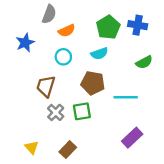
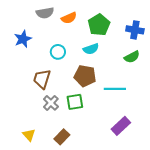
gray semicircle: (49, 14) -> (45, 13), turned 60
blue cross: (138, 25) -> (135, 30), moved
orange semicircle: (67, 31) -> (69, 18), moved

